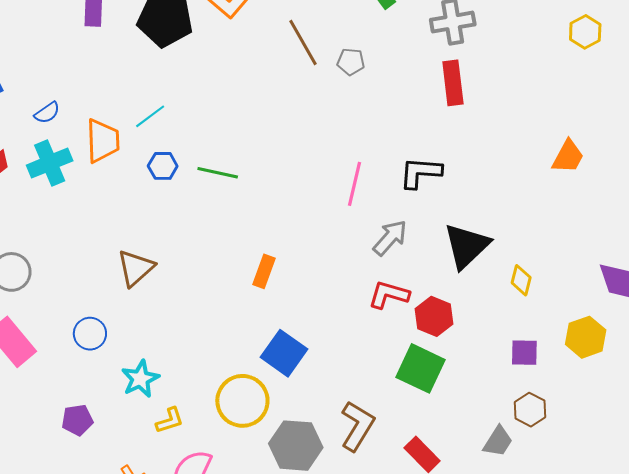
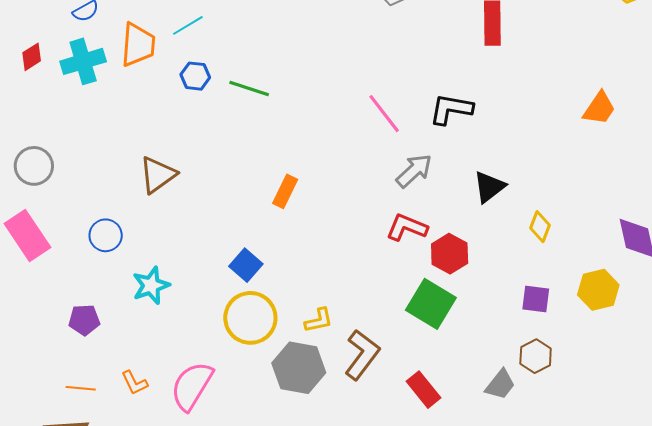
pink line: (355, 184) -> (384, 114), turned -57
black triangle: (467, 246) -> (489, 187), size x0.7
blue square: (284, 353) -> (246, 265), moved, size x0.7
yellow L-shape: (170, 420) -> (319, 320), moved

